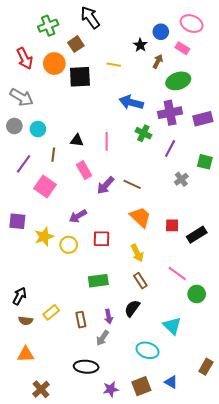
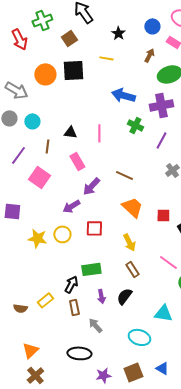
black star: (140, 45) -> (118, 33), moved
red arrow: (25, 58) -> (19, 39), moved
orange circle: (54, 64) -> (45, 74), moved
purple arrow: (106, 185) -> (91, 186), moved
yellow star: (44, 237) -> (37, 238), moved, turned 30
black arrow: (19, 296) -> (71, 284), moved
purple arrow: (109, 317) -> (101, 296), moved
cyan triangle: (172, 326) -> (163, 313), turned -36
gray arrow: (102, 338) -> (95, 325), turned 105
orange triangle: (26, 354) -> (30, 350), moved, turned -42

